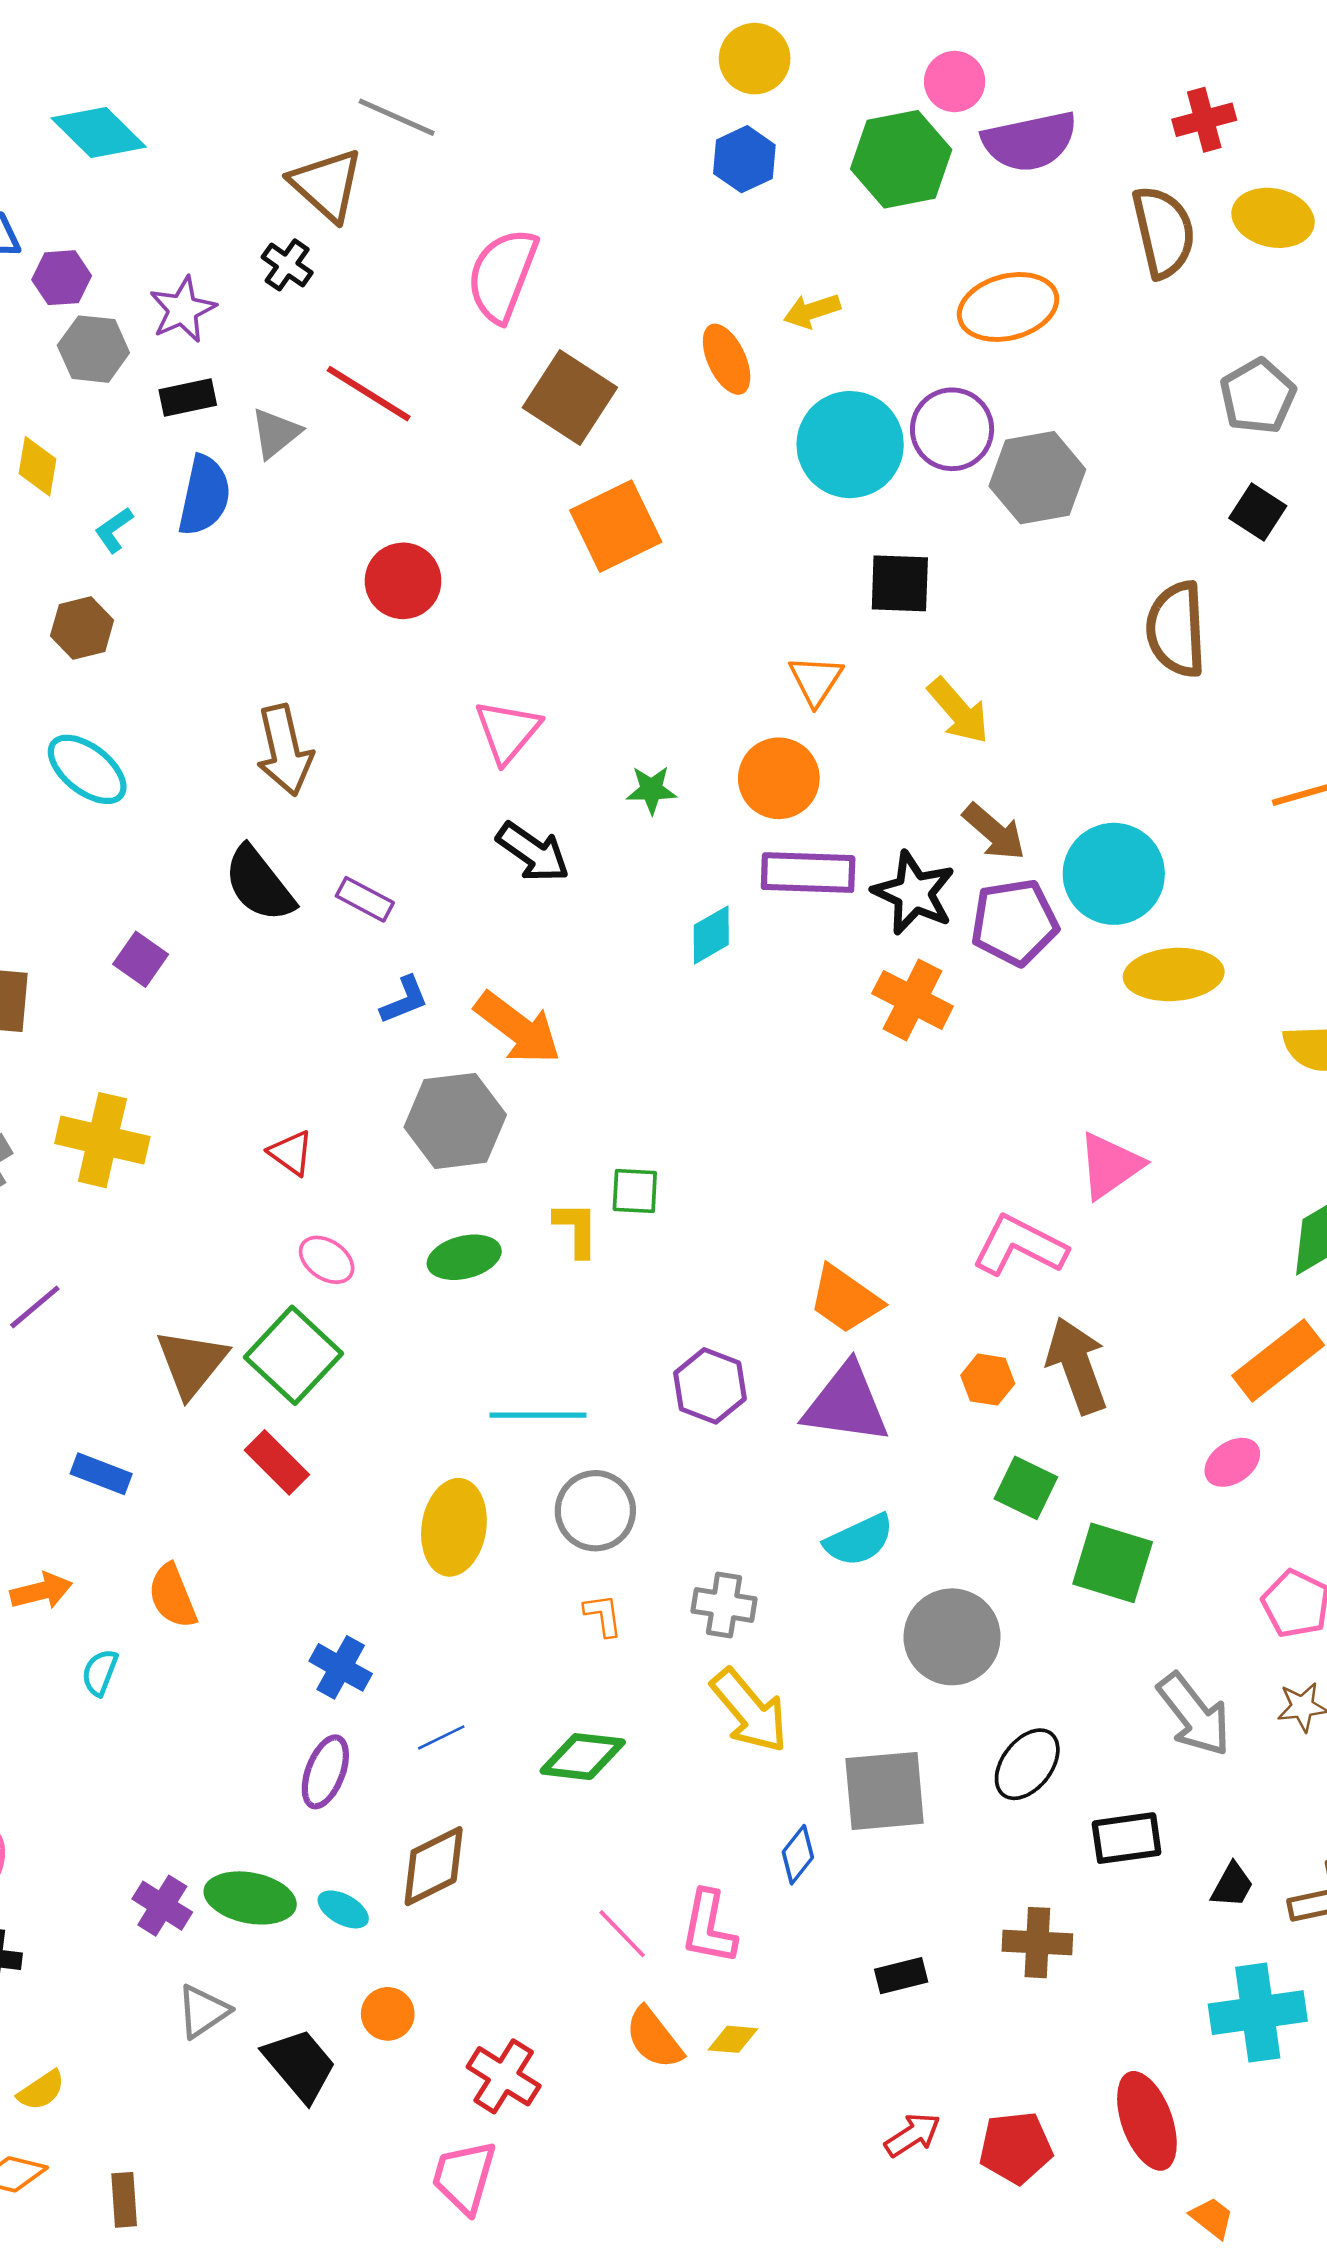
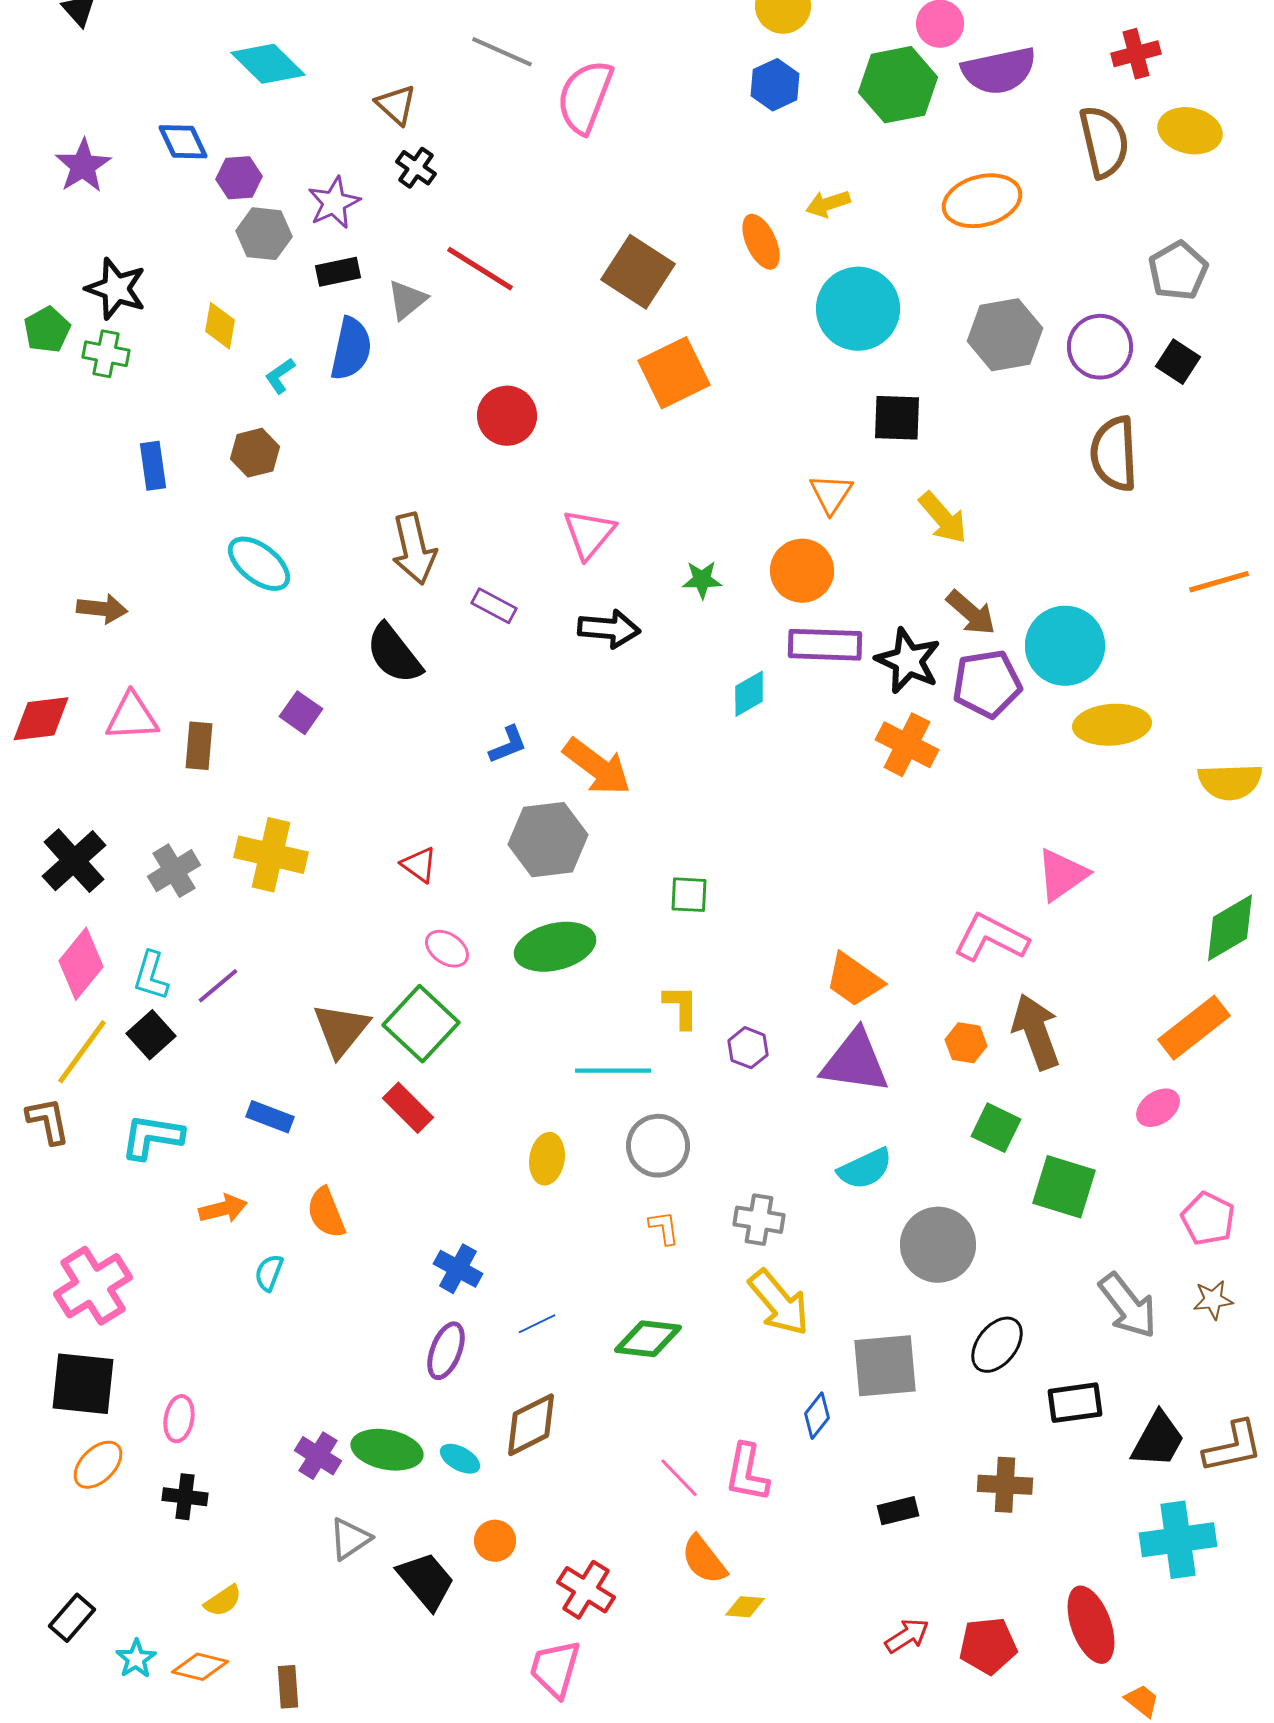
brown triangle: (327, 185) -> (396, 105), moved, size x0.7
pink semicircle: (502, 275) -> (585, 97), moved
purple circle: (952, 429) -> (1100, 347), moved
black arrow: (533, 852) -> (609, 629), turned -30
purple rectangle: (365, 899) -> (494, 606), moved
yellow L-shape: (576, 1229) -> (681, 1007), moved
green ellipse: (464, 1257) -> (555, 947), size x1.4
purple hexagon: (710, 1386) -> (748, 1048), size x0.7
yellow ellipse: (454, 1527) -> (547, 1159), size x0.7
black trapezoid: (1232, 1885) -> (1158, 1440), size x1.6
yellow diamond: (733, 2039) -> (745, 1607), moved

